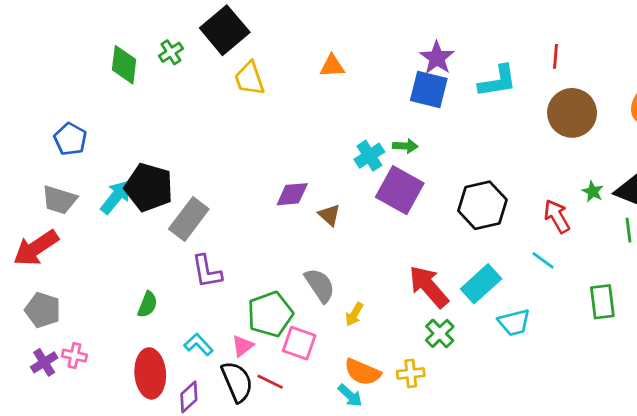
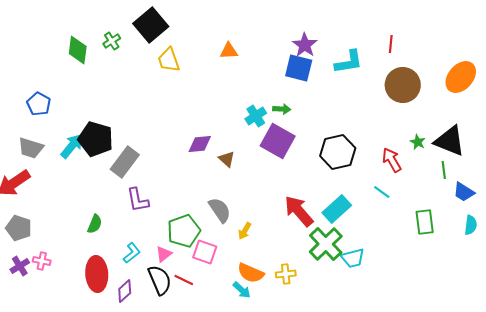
cyan trapezoid: (514, 322) -> (353, 258), moved
green cross: (440, 333) -> (326, 244), moved, size x1.6
cyan L-shape: (198, 344) -> (132, 253), turned 95

